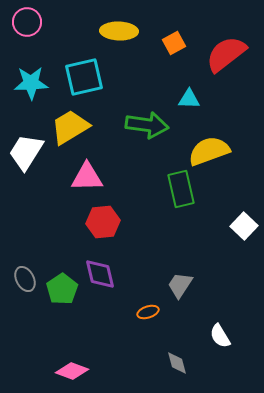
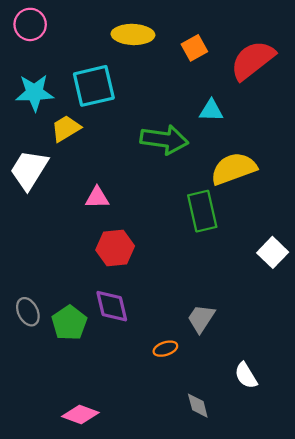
yellow trapezoid: (70, 127) -> (66, 128), moved, size x0.7
pink triangle: (87, 177) -> (97, 198), size x0.7

